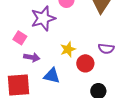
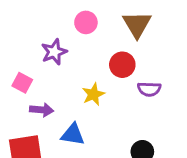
purple star: (43, 18) -> (54, 52), size x0.7
red circle: (85, 63) -> (122, 65), moved

